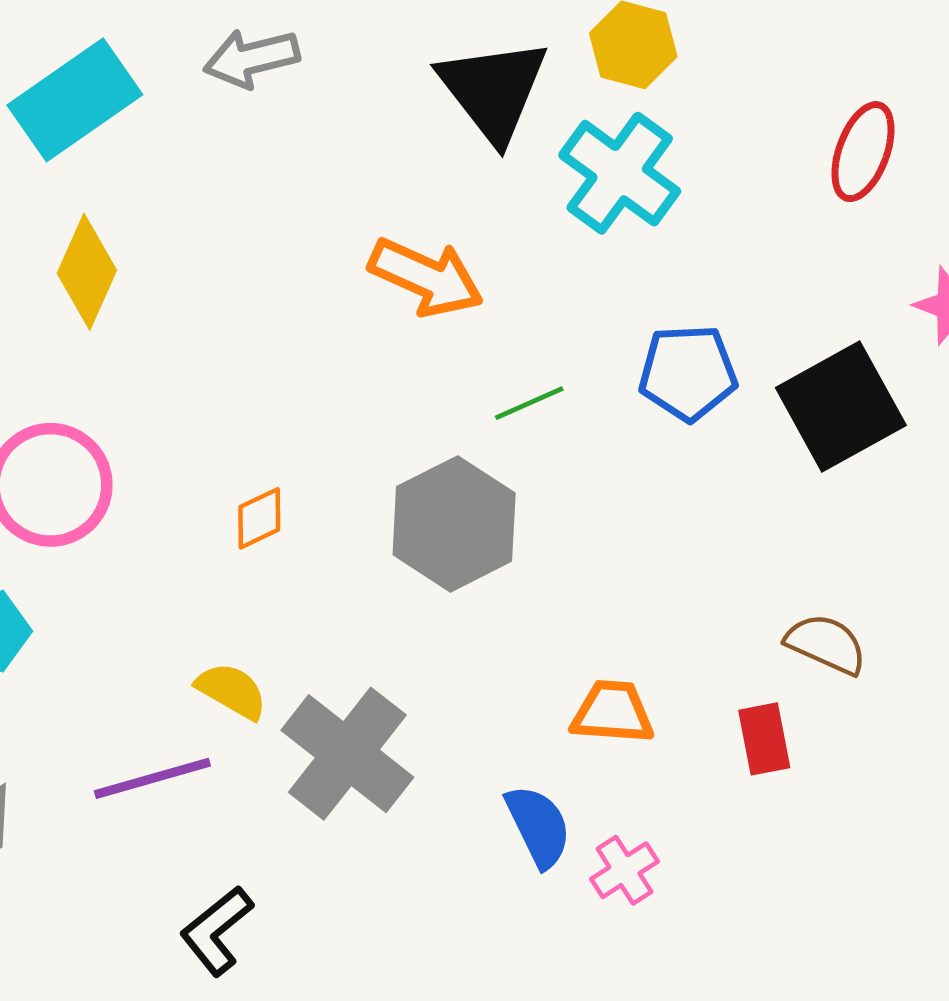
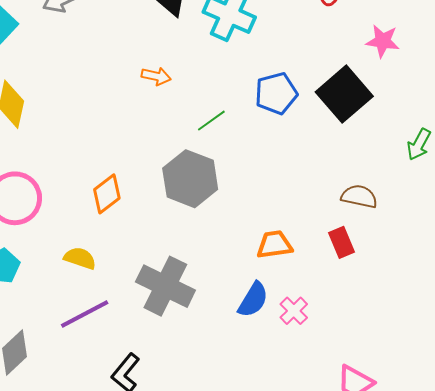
orange arrow: (426, 277) -> (156, 76), size x0.6
orange diamond: (259, 518) -> (107, 194), size x1.4
yellow semicircle: (232, 691) -> (80, 258), moved
blue semicircle: (538, 826) -> (253, 300), turned 69

